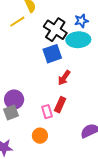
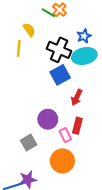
yellow line: (17, 22) -> (19, 48), turned -42
purple circle: (14, 100) -> (48, 119), moved
orange circle: (40, 136) -> (62, 161), size x1.5

